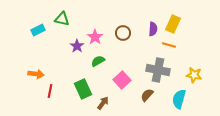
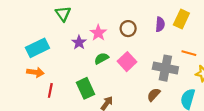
green triangle: (62, 19) -> (63, 14), turned 42
cyan rectangle: (38, 30) -> (37, 48), moved, size x1.5
orange line: (169, 45) -> (189, 53), moved
pink square: (122, 80) -> (127, 62), moved

